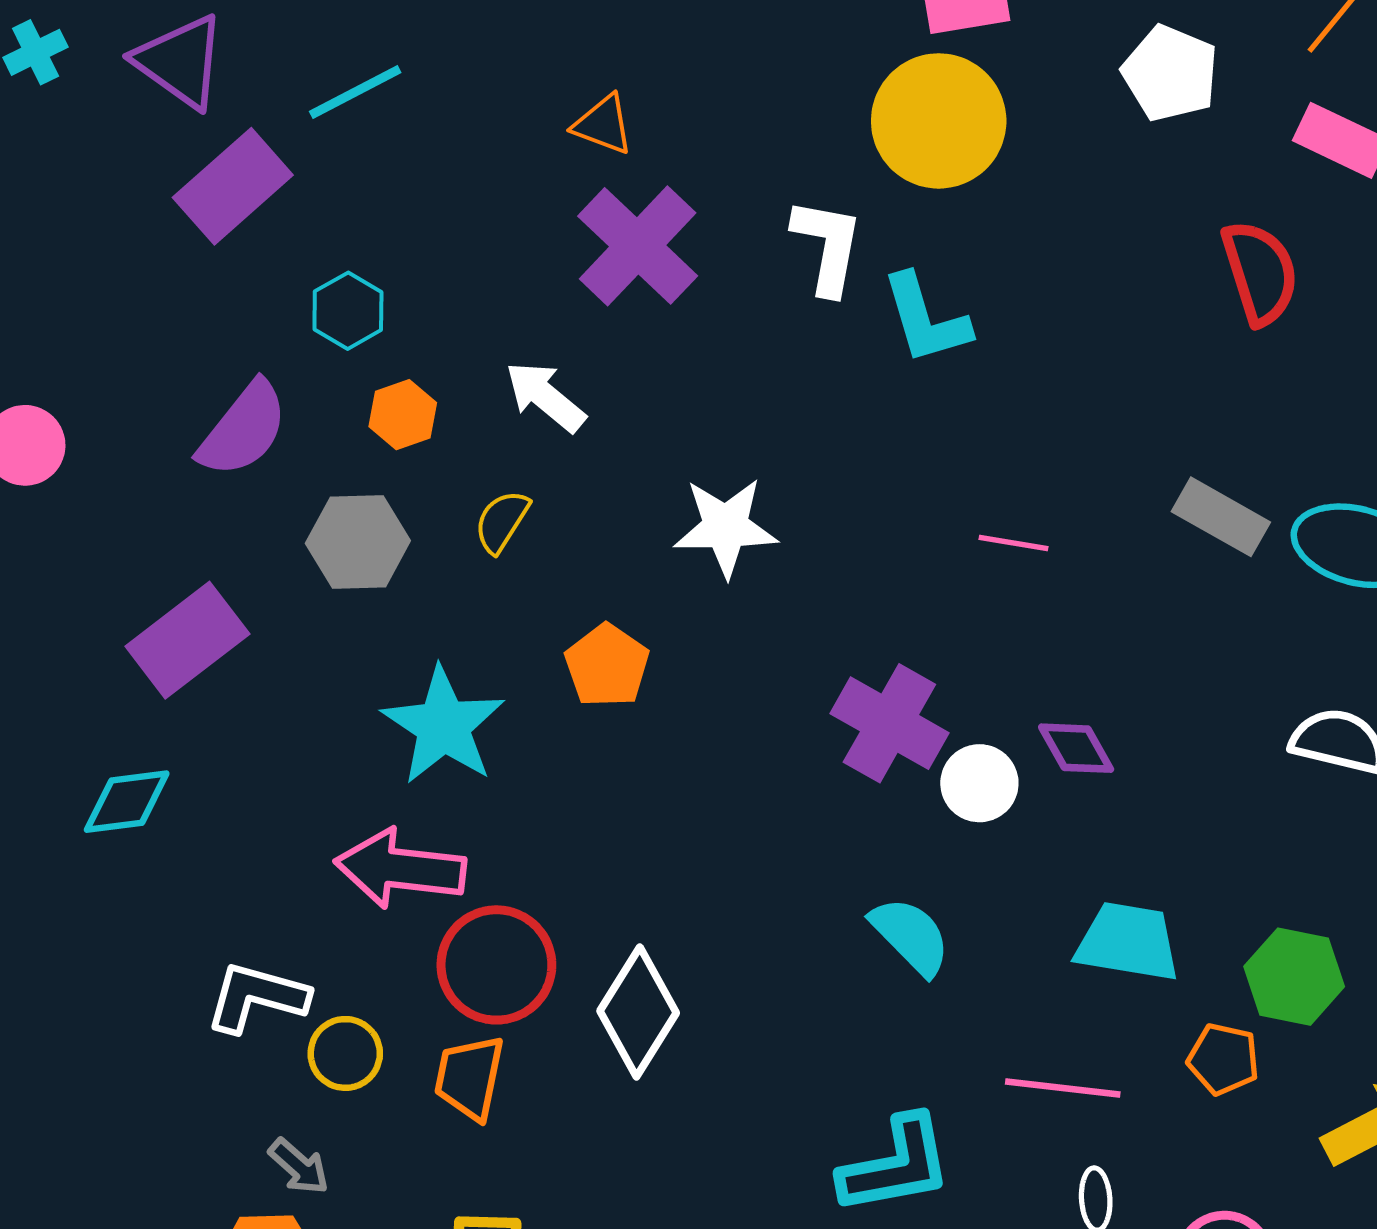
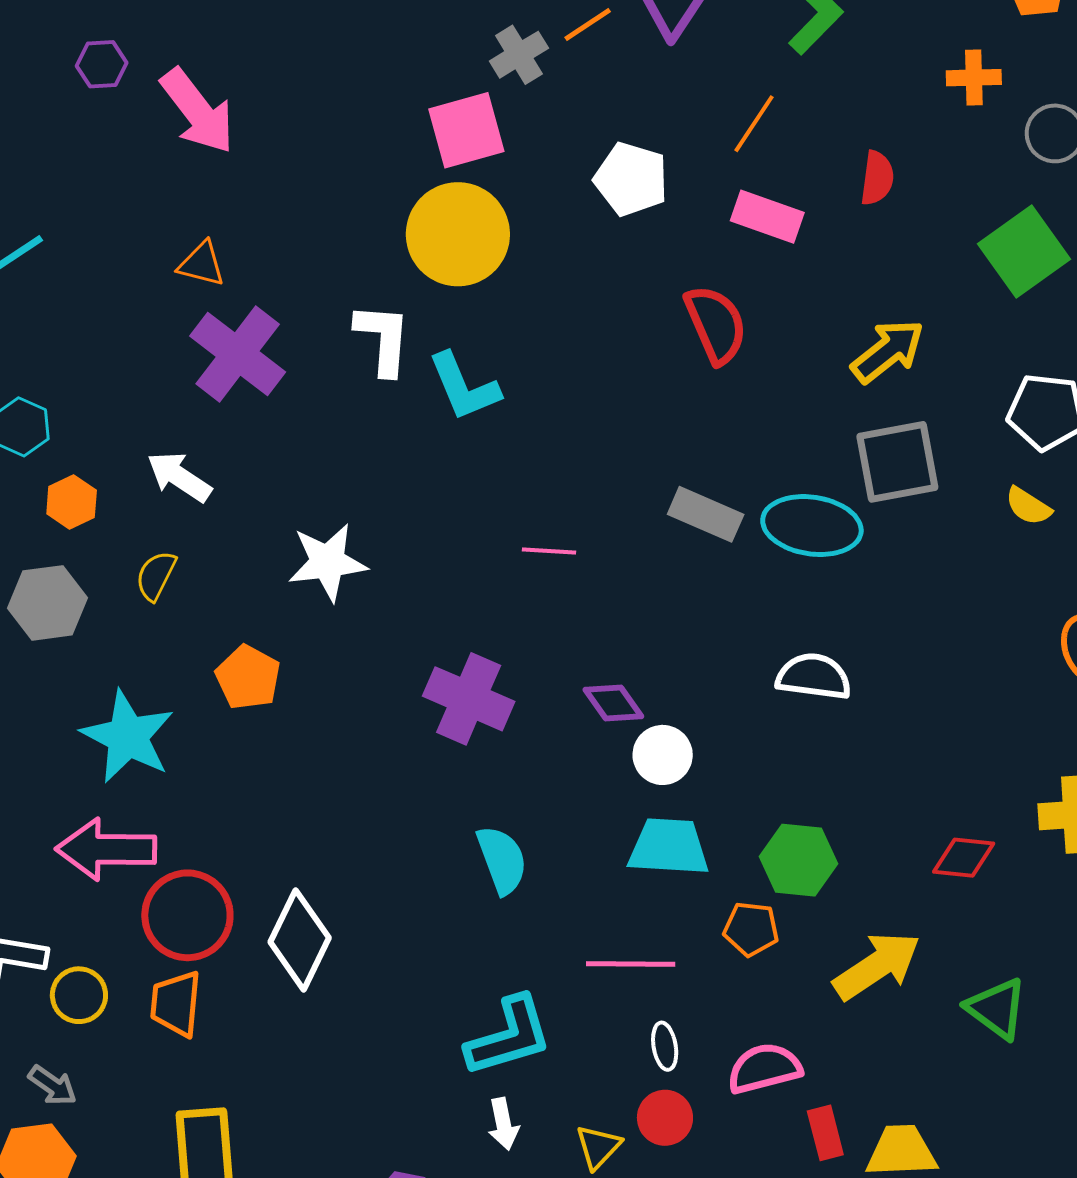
white circle: (979, 783) -> (663, 755), moved
cyan semicircle: (911, 936) -> (502, 860), turned 30

